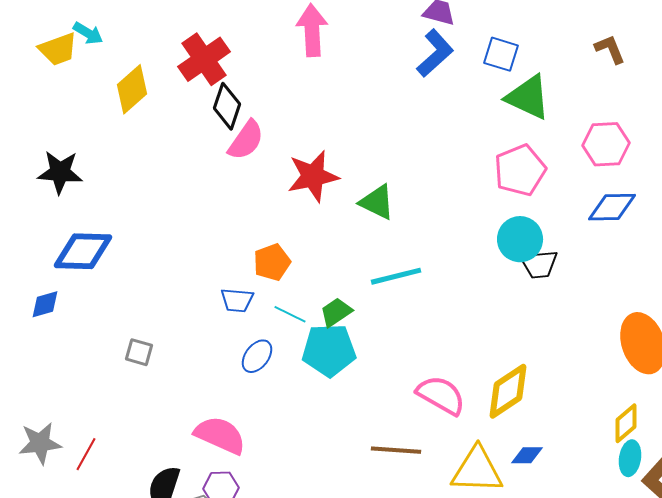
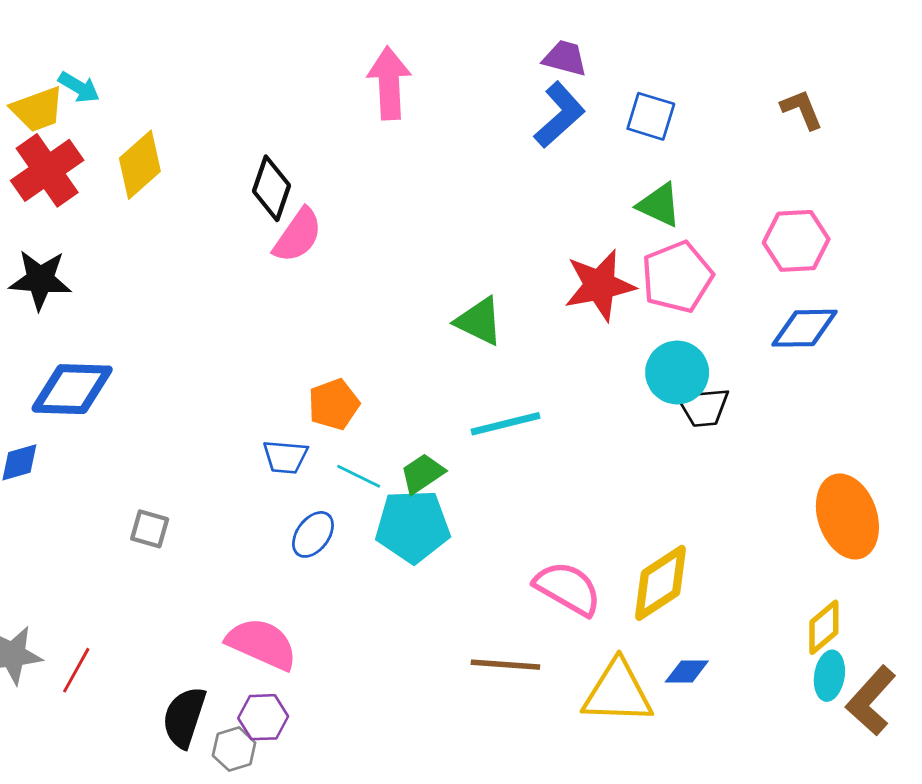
red cross: (204, 59) -> (47, 170), moved
green triangle: (528, 97) -> (659, 205), moved, size x0.7
red star: (313, 176) -> (600, 285), moved

